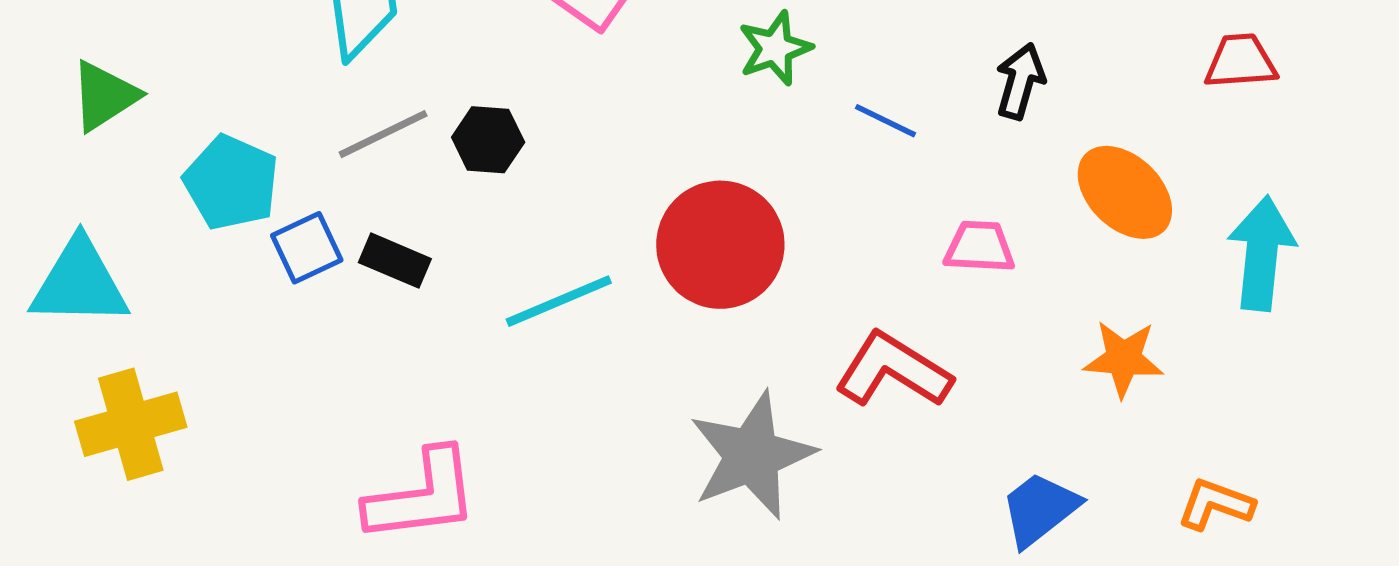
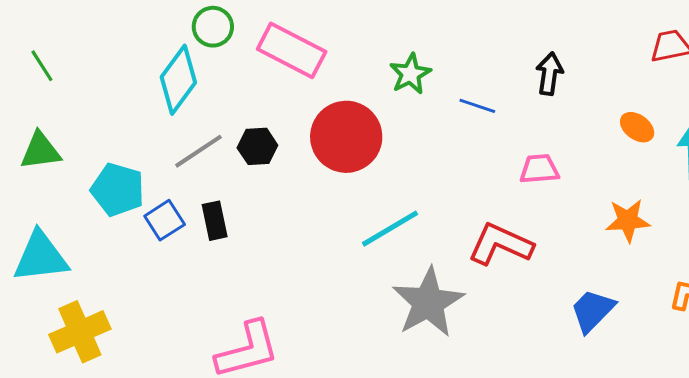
green triangle: (104, 96) -> (40, 151), turned 33
orange ellipse: (1125, 192) -> (637, 127), moved, size x0.6
red circle: (720, 245) -> (346, 137), moved
black rectangle: (395, 261) -> (215, 221), turned 63
cyan line: (559, 301) -> (390, 229), moved

